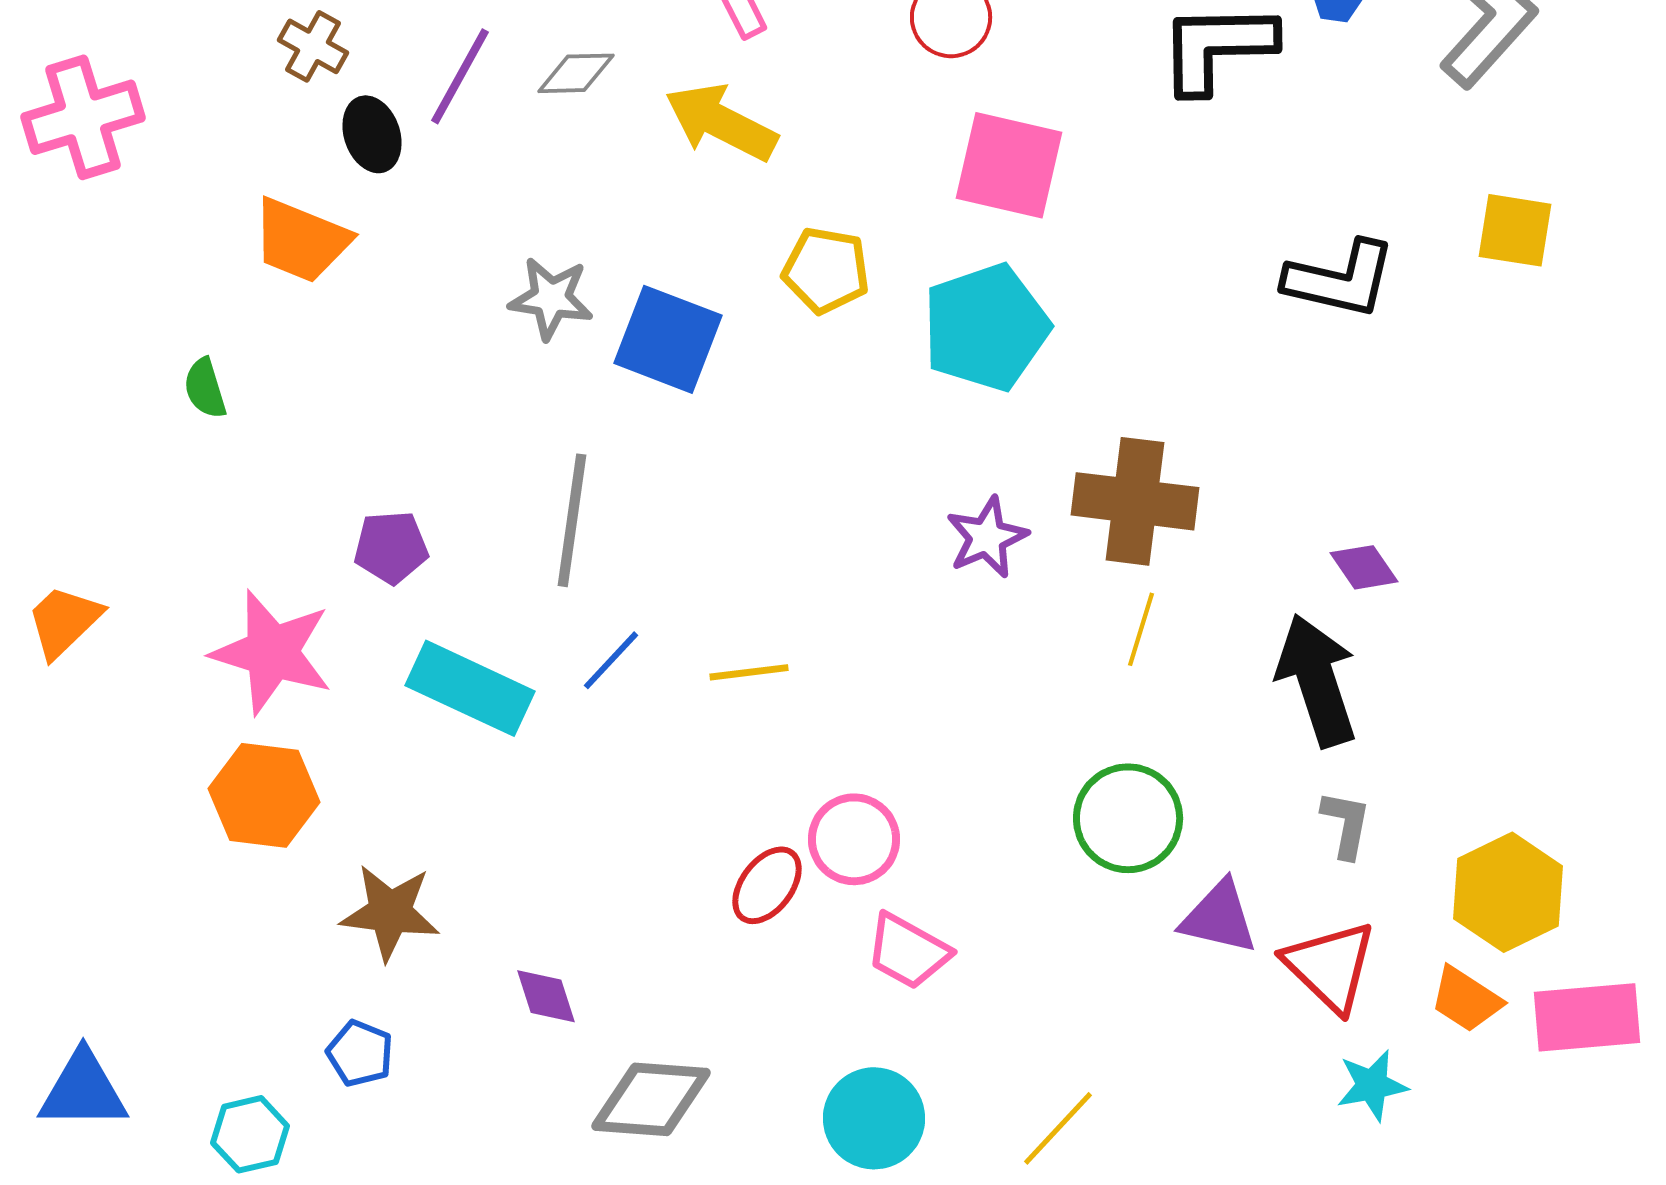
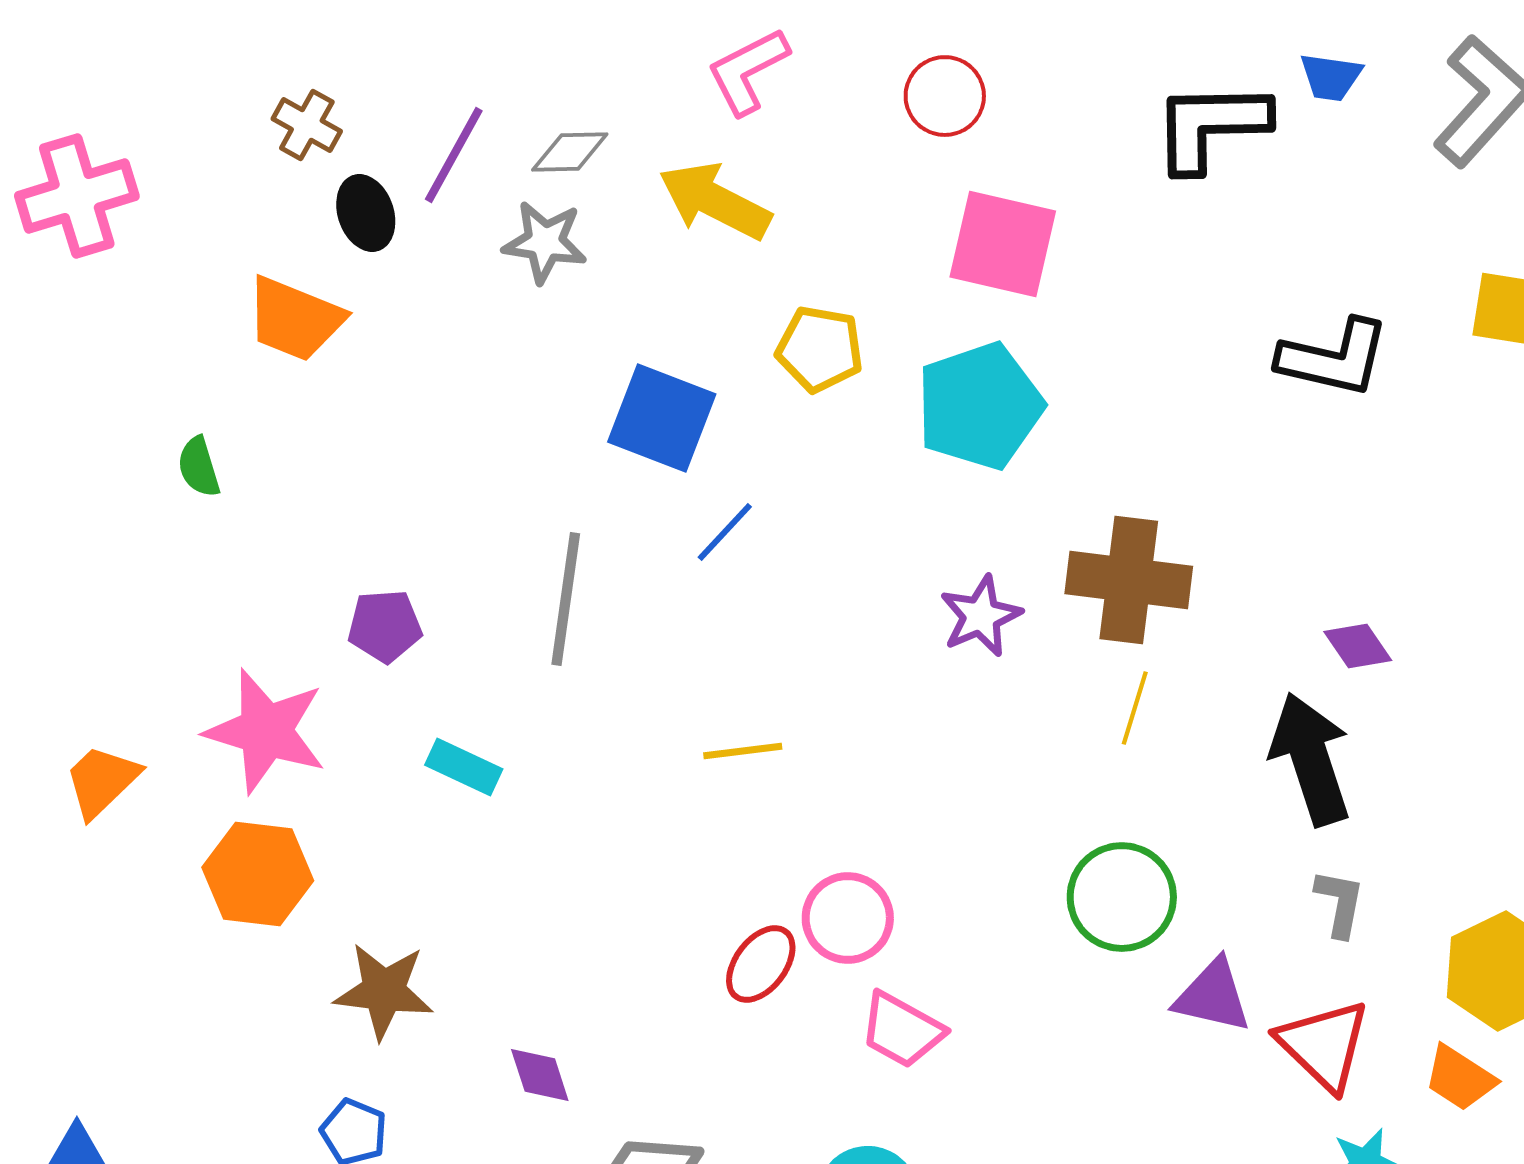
gray star: (551, 298) -> (545, 242), moved
orange trapezoid: (64, 621) -> (102, 781), moved
blue line: (611, 660) -> (725, 532), moved
cyan rectangle: (470, 688) -> (464, 767), size x0.6

